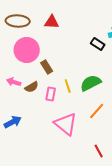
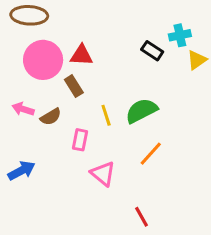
red triangle: (52, 22) -> (81, 55), moved
pink rectangle: (51, 94) -> (80, 140), moved
pink triangle: (66, 124) -> (103, 174), size x0.7
red line: (99, 151) -> (141, 217), moved

